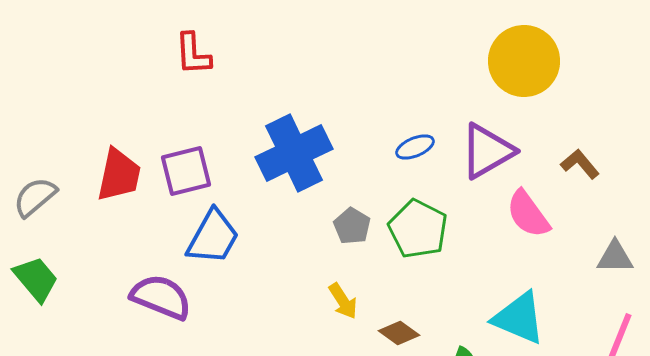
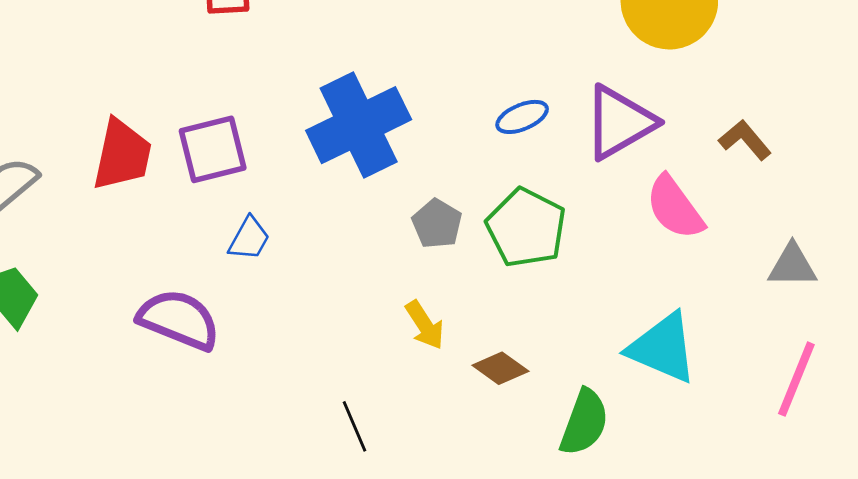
blue trapezoid: (213, 237) -> (249, 239), size x0.6

